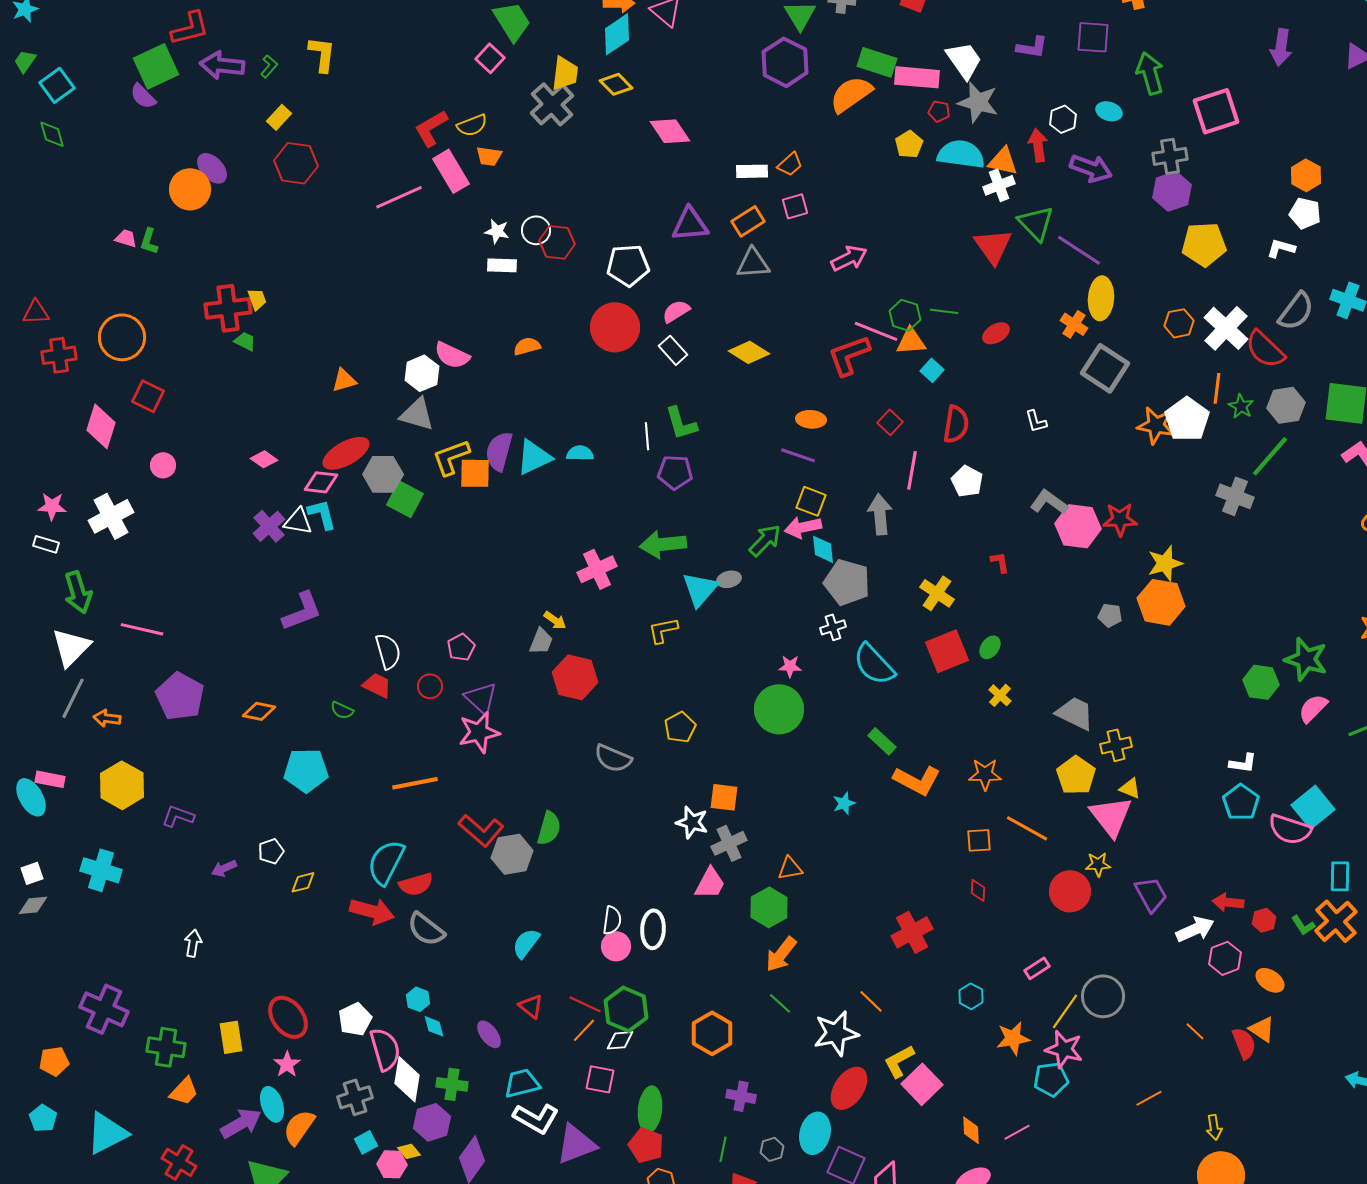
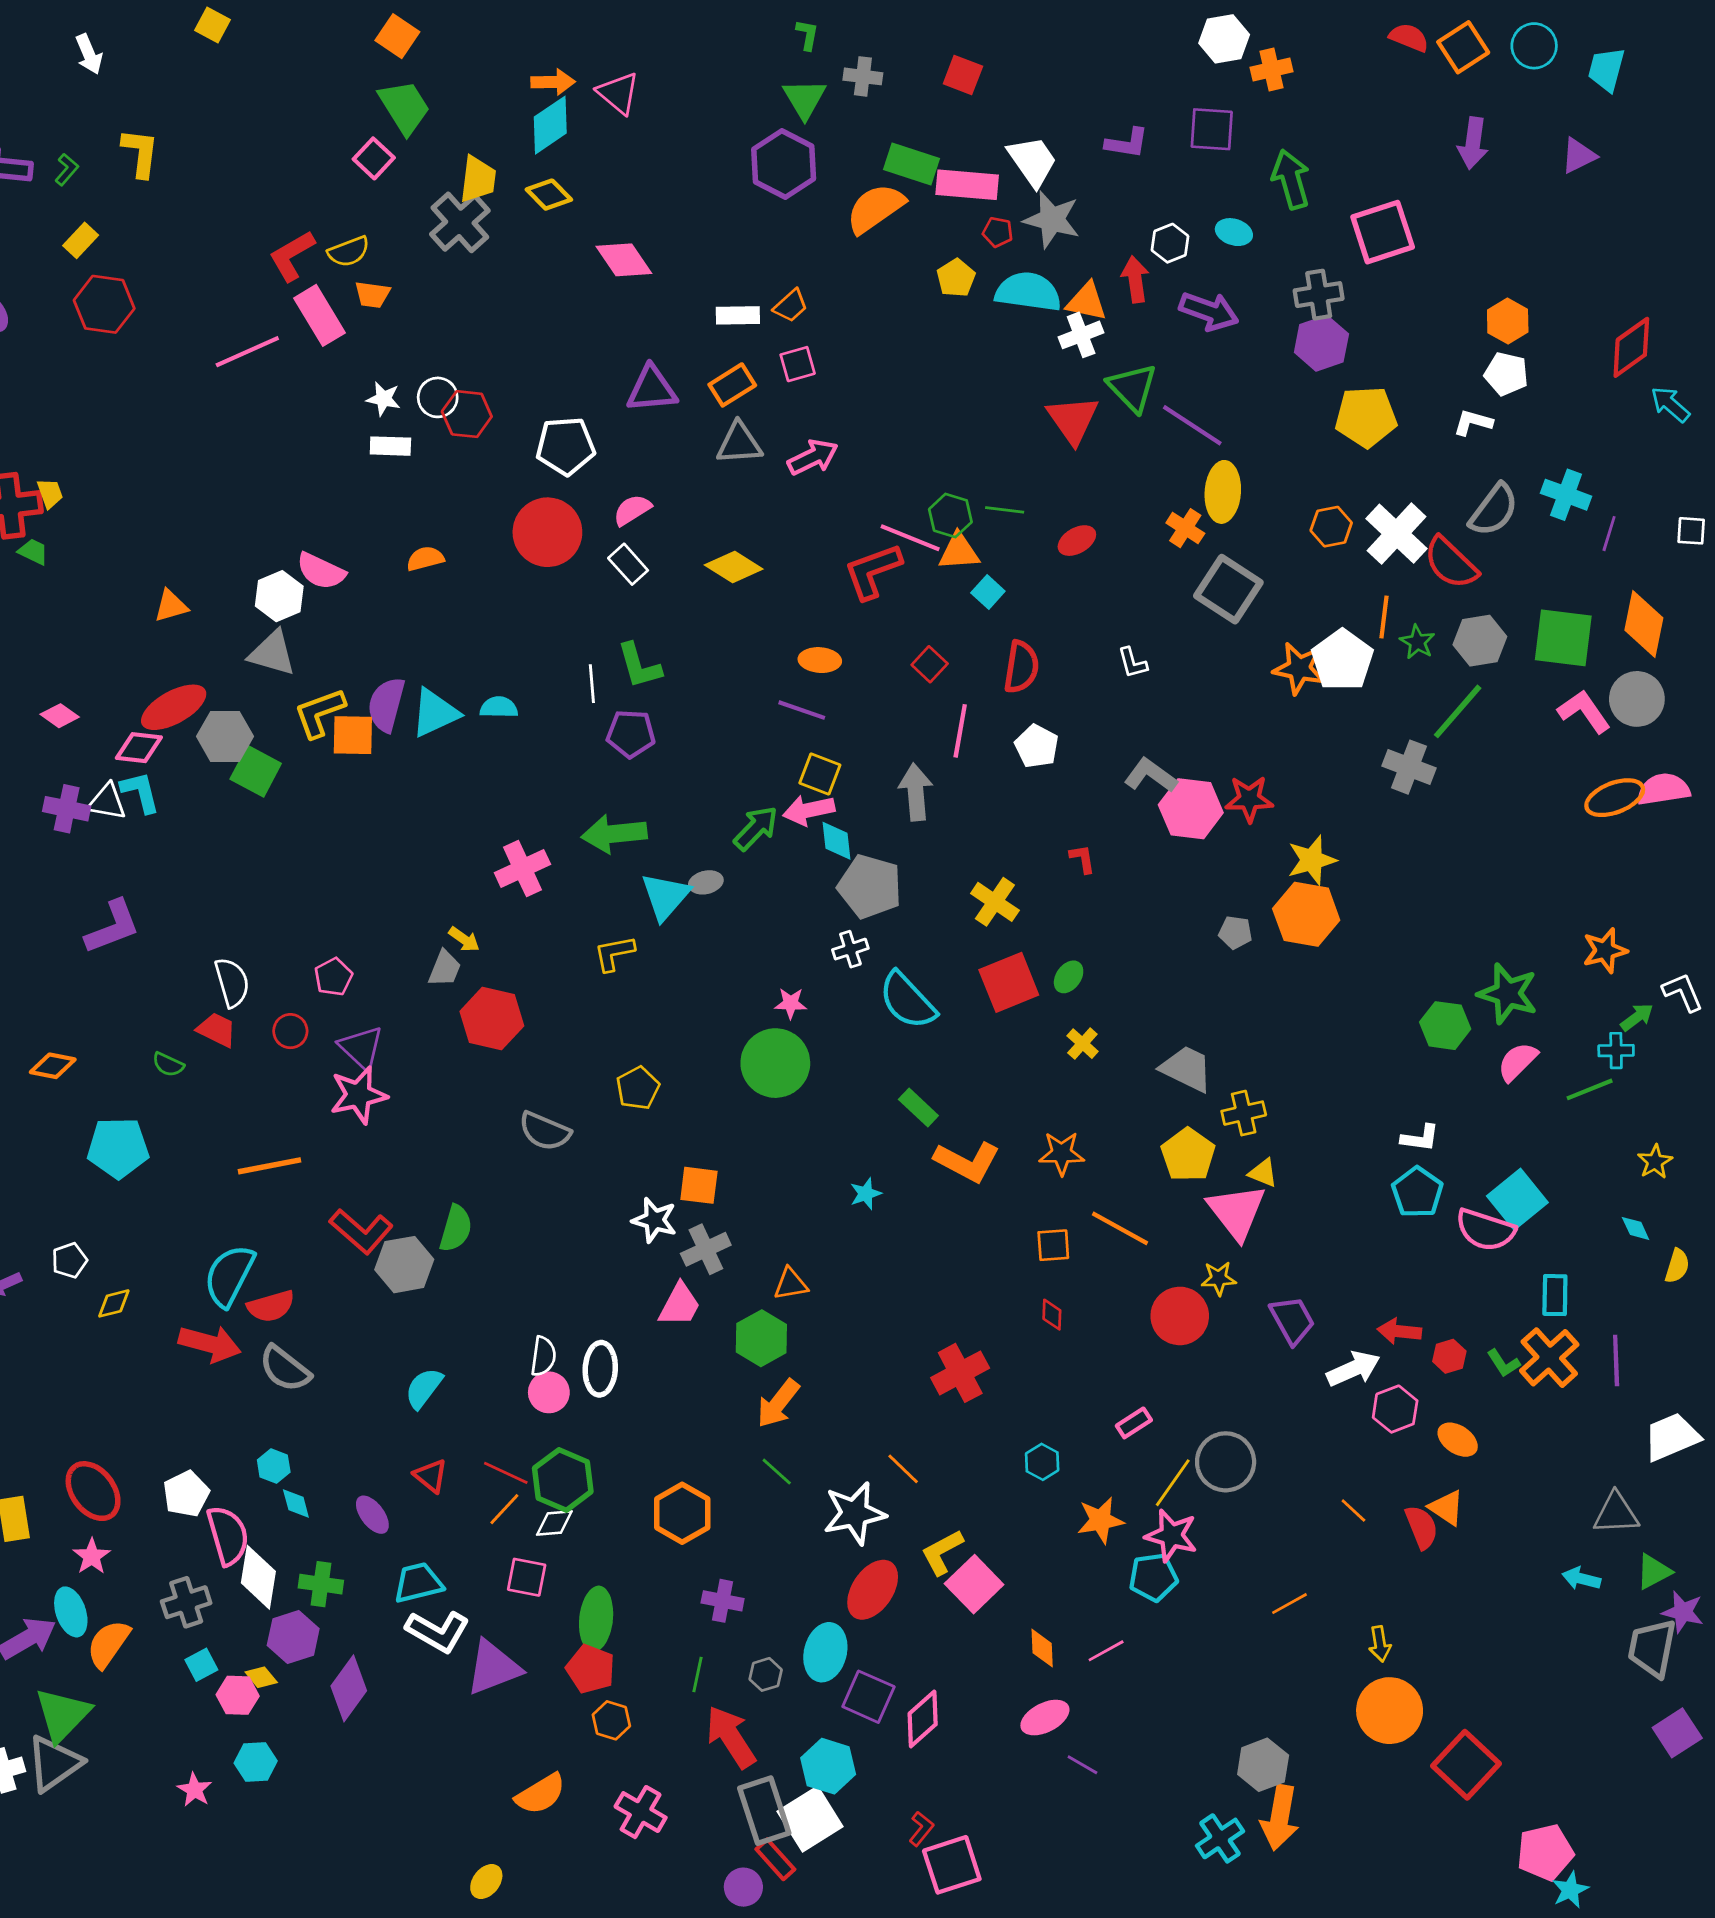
pink arrow: (849, 258) -> (813, 457), moved
purple cross: (269, 526) -> (67, 809), turned -36

